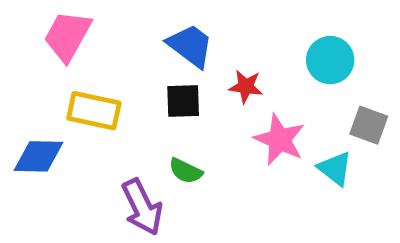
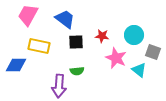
blue trapezoid: (190, 46) -> (65, 19), moved
cyan circle: (330, 60) -> (134, 35), moved
green semicircle: (186, 171) -> (77, 71), turned -32
purple arrow: (142, 207) -> (59, 86), turned 30

